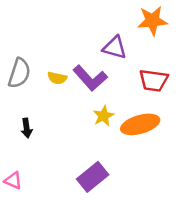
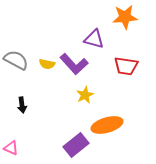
gray semicircle: (19, 73) -> (16, 60), turned -80
orange ellipse: (140, 124) -> (107, 125), moved

